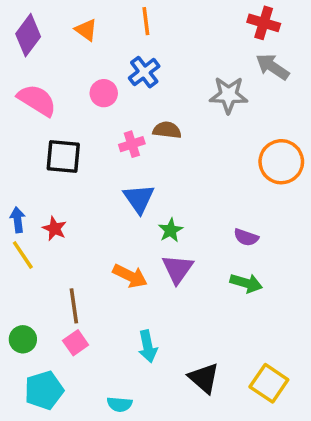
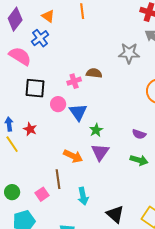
blue cross: (144, 72) -> (40, 38), moved
pink circle: (104, 93) -> (58, 104), moved
brown line: (74, 306) -> (58, 179), moved

